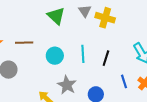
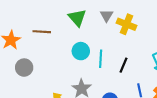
brown line: (24, 43) -> (42, 32), moved
cyan circle: (55, 56) -> (81, 51), moved

